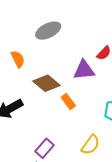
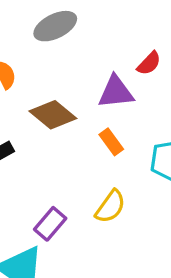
orange rectangle: (68, 101) -> (111, 142), moved
yellow semicircle: (90, 145) -> (110, 207), moved

